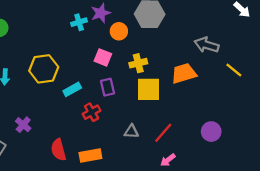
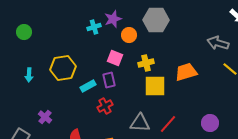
gray arrow: (207, 45) -> (218, 43), moved
purple rectangle: (107, 87) -> (109, 80), moved
gray triangle: (131, 132) -> (140, 123), size x1.5

